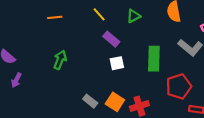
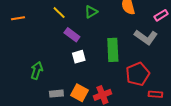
green arrow: (60, 60) -> (37, 70), moved
gray rectangle: (90, 101) -> (56, 94), turned -40

